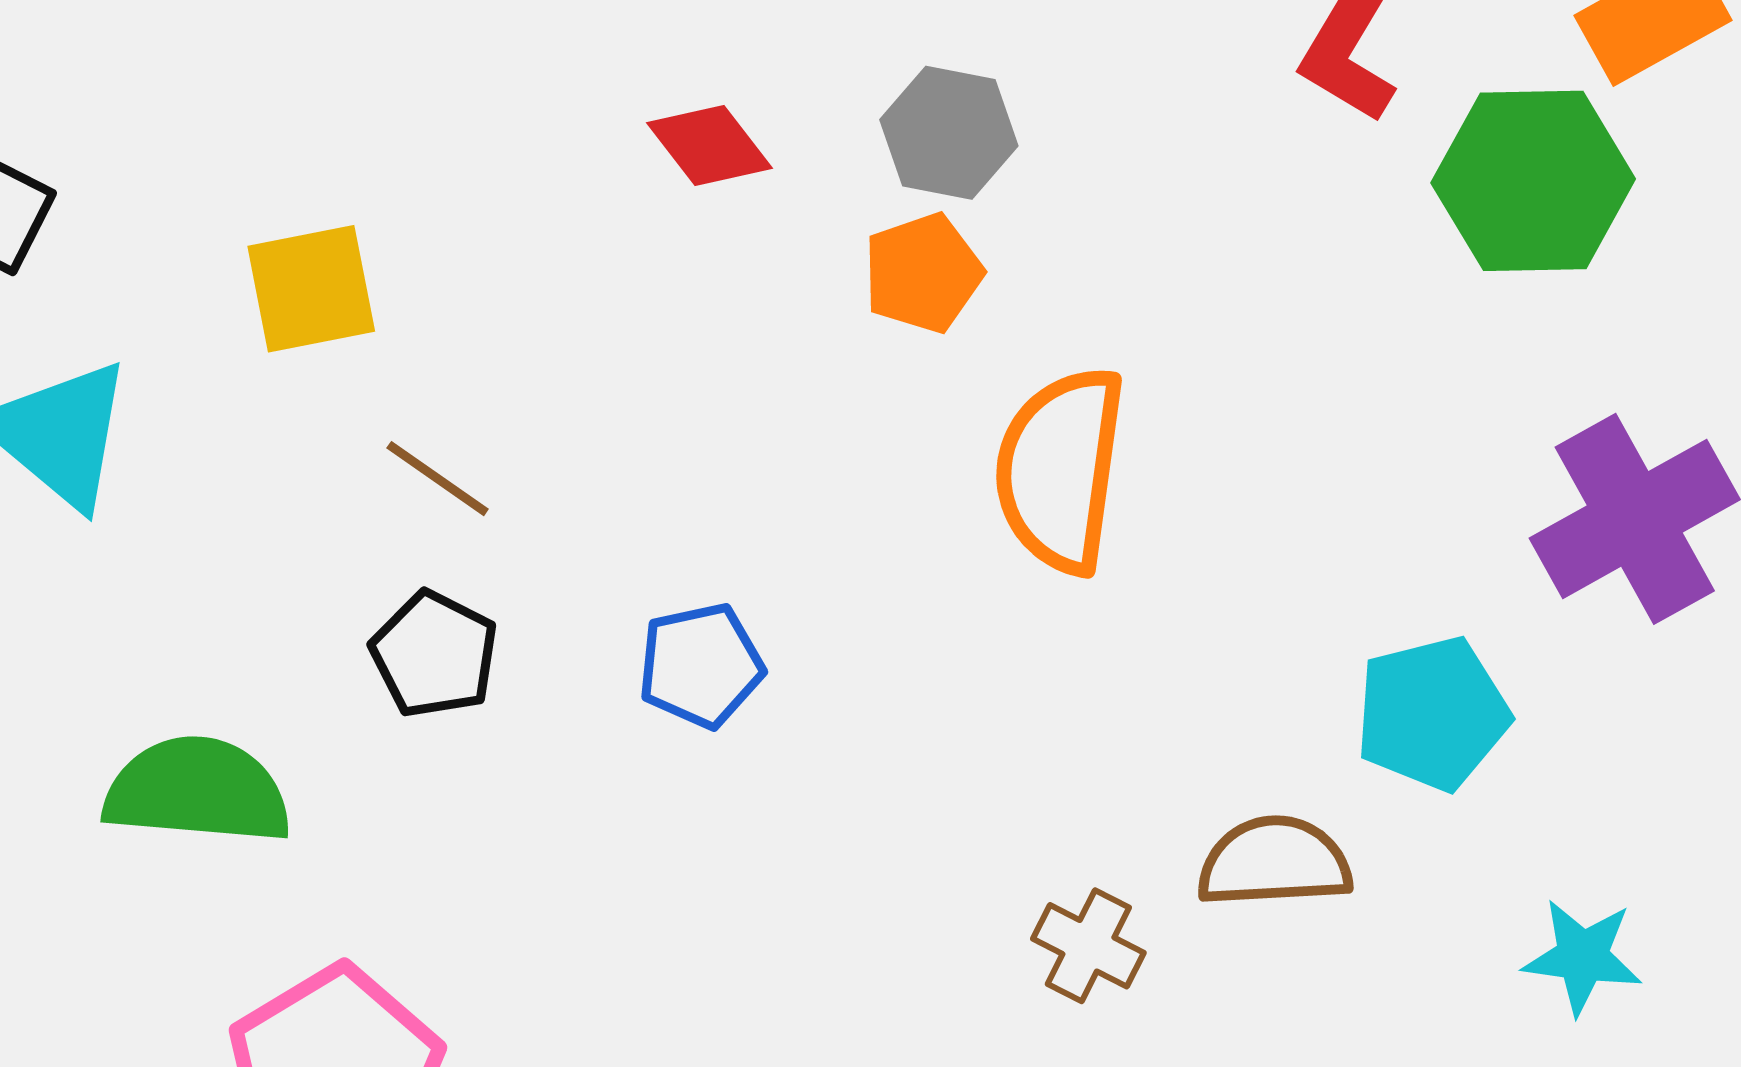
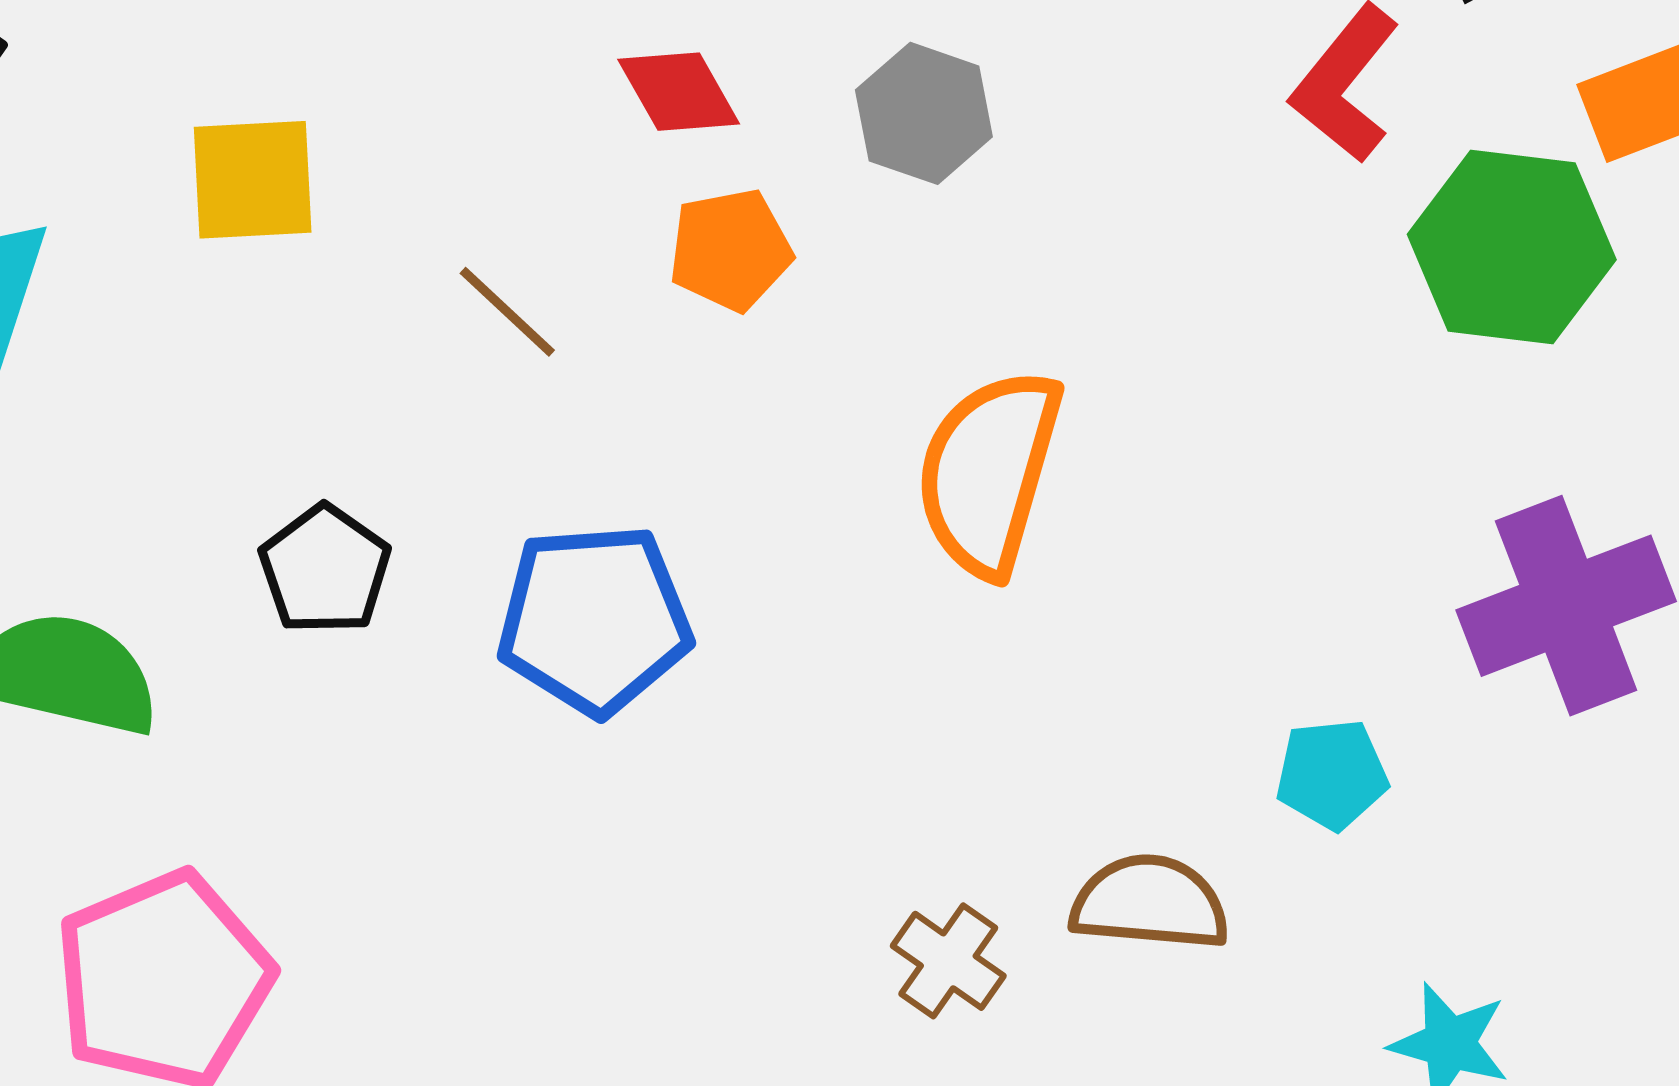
orange pentagon: (923, 273) -> (730, 250), moved
brown line: (438, 479) -> (507, 312), moved
blue pentagon: (701, 665) -> (594, 620), size x1.5
cyan pentagon: (1432, 713) -> (1332, 774), size x0.7

